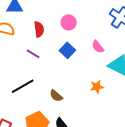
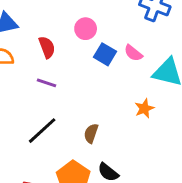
blue square: (67, 50) -> (105, 54), moved
brown semicircle: (56, 96) -> (91, 133), turned 80

